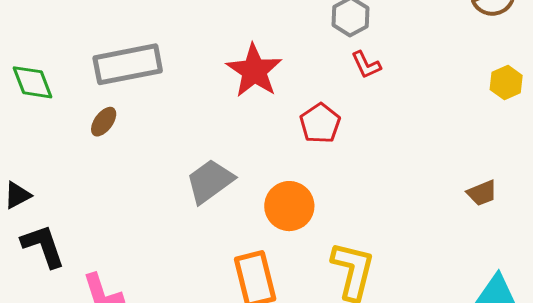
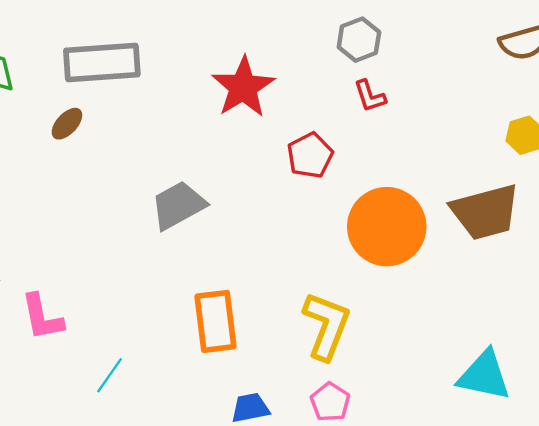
brown trapezoid: (482, 193) -> (485, 212), moved, size x2.0
orange circle: (289, 206) -> (387, 227), moved, size x1.4

